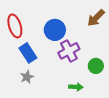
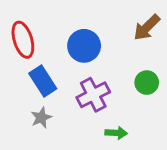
purple cross: (69, 51) -> (93, 95), moved
green circle: (96, 66) -> (147, 83), moved

